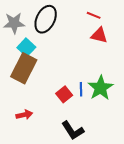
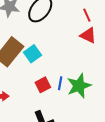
red line: (94, 15) -> (87, 15), turned 32
cyan square: (26, 47) -> (32, 54), moved

